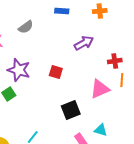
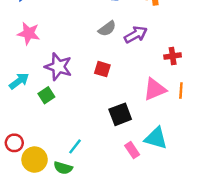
gray semicircle: (26, 27) -> (107, 29), moved
orange line: (122, 80) -> (181, 90), moved
cyan triangle: (101, 130) -> (156, 138), size x1.5

